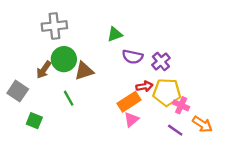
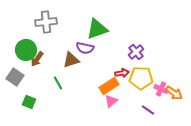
green triangle: (115, 34) -> (97, 29), size x1.6
purple semicircle: (133, 57) -> (85, 48), moved
green circle: (64, 59) -> (26, 50), moved
pink cross: (181, 105) -> (161, 89), moved
orange arrow: (202, 124) -> (174, 93), moved

